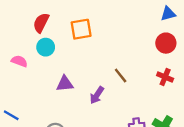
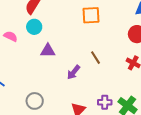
orange square: (81, 29) -> (91, 15), moved
purple triangle: (65, 84) -> (48, 51), moved

